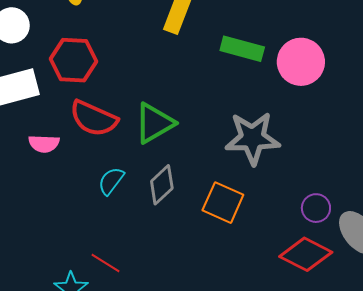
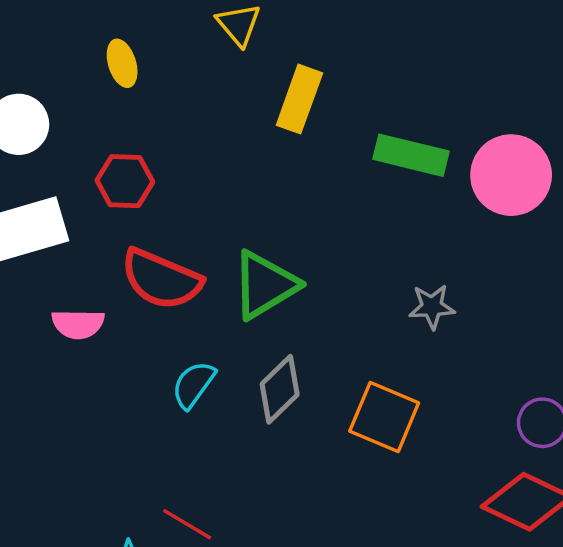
red hexagon: (74, 60) -> (125, 181), size x0.7
gray star: (252, 138) -> (432, 307), size x0.5

